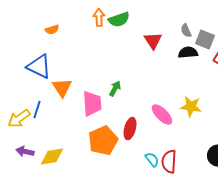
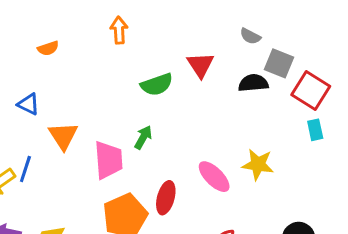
green semicircle: (119, 20) -> (157, 85), moved
gray semicircle: (186, 31) -> (250, 36), moved, turned -40
blue triangle: (39, 67) -> (28, 104), size x0.6

